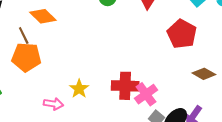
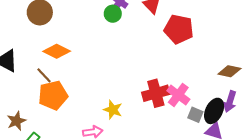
red pentagon: (182, 34) -> (179, 29), moved
brown diamond: (204, 74) -> (229, 71), moved

